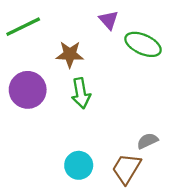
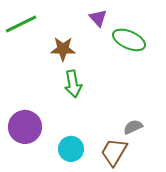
purple circle: (28, 90) -> (25, 127), moved

